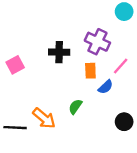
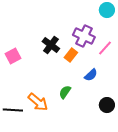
black cross: (59, 52) -> (51, 45), turned 36
pink line: (121, 66) -> (105, 48), moved
orange rectangle: (90, 71) -> (71, 55), moved, turned 40

